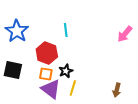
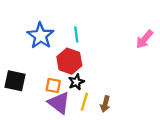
blue star: (17, 31) -> (40, 36), moved
red hexagon: (47, 53) -> (69, 61), moved
brown arrow: (117, 90) -> (105, 104), moved

